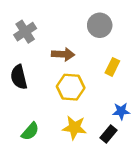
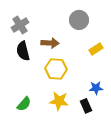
yellow rectangle: (112, 67) -> (96, 49), moved, turned 32
black semicircle: (19, 77) -> (23, 51), moved
black rectangle: (109, 134) -> (86, 106), turned -64

